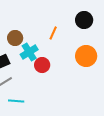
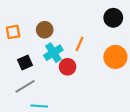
orange line: (53, 33) -> (80, 44), moved
brown circle: (15, 38) -> (45, 30), moved

